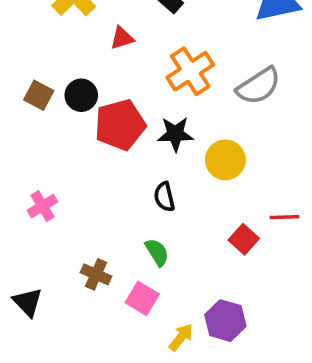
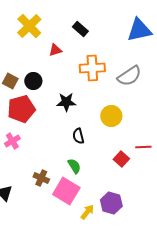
orange cross: (190, 71) -> (92, 68), turned 30
red pentagon: (120, 125) -> (21, 109), moved
black star: (175, 134) -> (66, 102), moved
pink square: (142, 298) -> (66, 191), size x1.5

